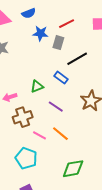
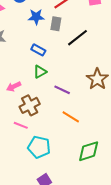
blue rectangle: (61, 78) -> (38, 50), moved
pink line: (39, 135) -> (21, 125), moved

